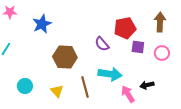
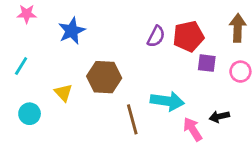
purple semicircle: (102, 44) -> (156, 36), moved, turned -112
cyan circle: (25, 86) -> (30, 114), moved
yellow triangle: (57, 91) -> (63, 93), moved

